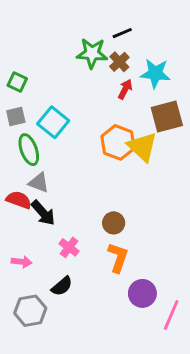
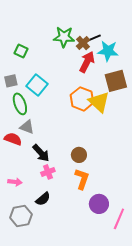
black line: (122, 33) -> (94, 38), moved
green square: (17, 82) -> (21, 51), moved
red arrow: (125, 89) -> (87, 62), size x1.5
black arrow: (43, 213) -> (41, 153), moved
pink cross: (69, 247) -> (48, 172), turned 32

